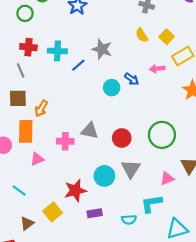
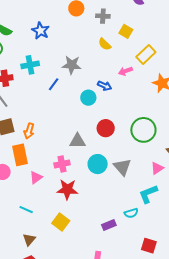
yellow square: (167, 37) -> (126, 31), moved
cyan cross: (57, 51) -> (30, 65), moved
red circle: (122, 138) -> (106, 128), moved
pink cross: (65, 141) -> (62, 164), moved
cyan circle: (104, 176) -> (98, 164), moved
red star: (75, 191) -> (67, 189), moved, turned 30
purple rectangle: (95, 213) -> (109, 225), moved
brown triangle: (27, 223) -> (29, 239), moved

